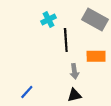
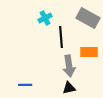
gray arrow: (74, 71) -> (69, 66), size x1.5
blue line: (27, 92) -> (25, 85), turned 48

